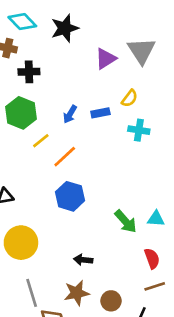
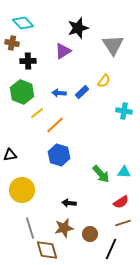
black star: (65, 28) -> (78, 28), moved
purple triangle: (106, 59) -> (63, 51), moved
blue rectangle: (100, 113) -> (82, 92), turned -32
blue arrow: (70, 114) -> (59, 93), turned 64
cyan cross: (139, 130) -> (124, 111), moved
red semicircle: (152, 258) -> (121, 202), turned 77

